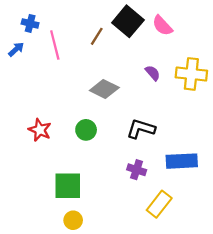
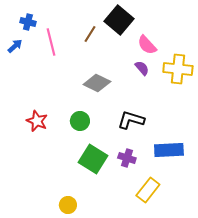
pink semicircle: (162, 26) -> (147, 45), moved
green square: (68, 186) -> (93, 159), moved, turned 32

